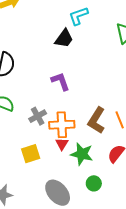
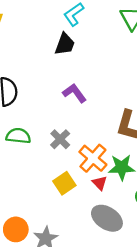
orange cross: (62, 125) -> (93, 158), moved, turned -30
red triangle: (62, 144) -> (100, 183), moved

